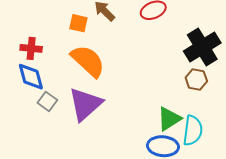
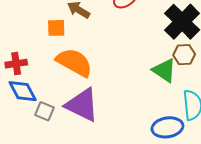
purple triangle: (85, 104) -> (82, 105), turned -39
green triangle: (169, 119) -> (164, 70), moved, turned -40

